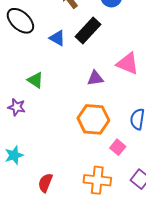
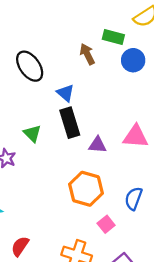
black rectangle: (88, 30) -> (70, 123), moved, turned -72
pink triangle: (128, 64) -> (136, 136), turned -30

